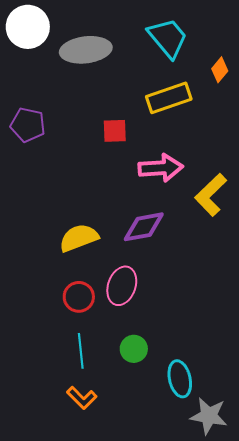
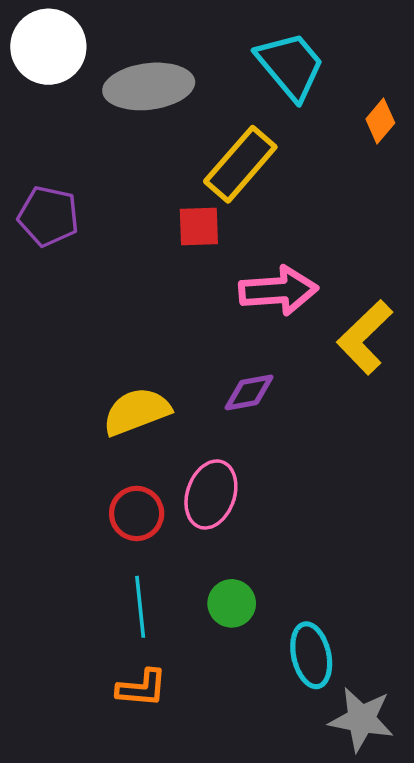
yellow rectangle: (169, 98) -> (240, 164), moved, turned -30
purple diamond: (144, 227) -> (249, 392), size x0.7
orange L-shape: (82, 398) -> (142, 688), turned -40

